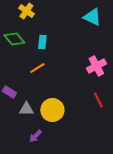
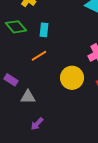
yellow circle: (52, 110) -> (72, 78), moved

